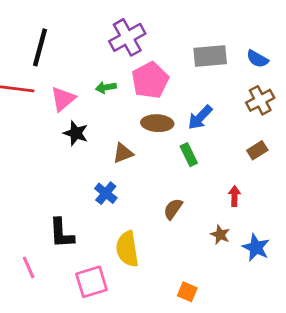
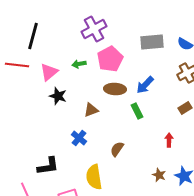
brown semicircle: (173, 209) -> (117, 149), moved
black L-shape: (61, 233) -> (48, 166), turned -95
brown star: (220, 235) -> (159, 175), moved

